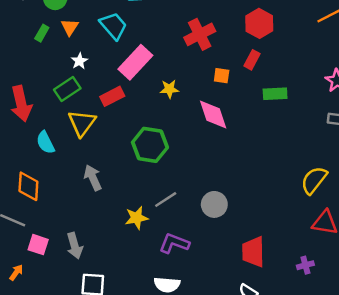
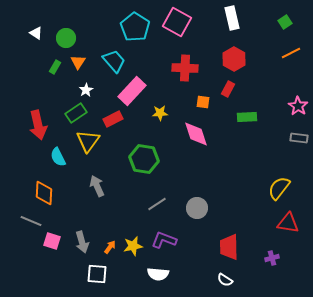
red cross: (200, 34) -> (185, 68), turned 30
yellow star: (137, 218) -> (133, 246), moved
orange arrow: (16, 272) -> (110, 247), moved

